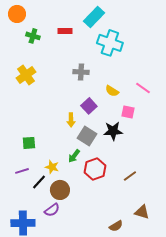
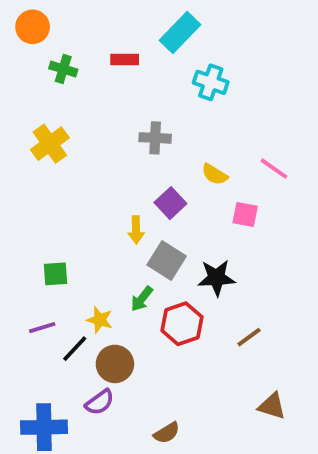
cyan cross: (110, 43) -> (211, 82), size x0.7
black star: (113, 131) -> (216, 278), moved
brown semicircle: (116, 226) -> (167, 433), moved

